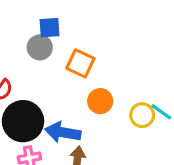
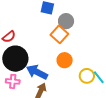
gray circle: (40, 47) -> (66, 21), moved

